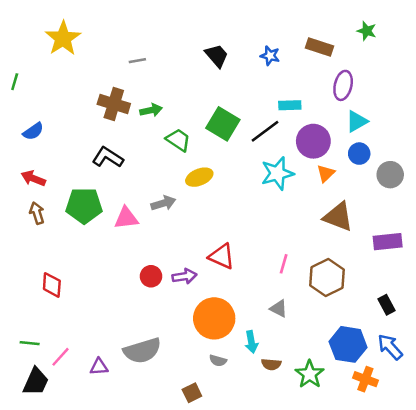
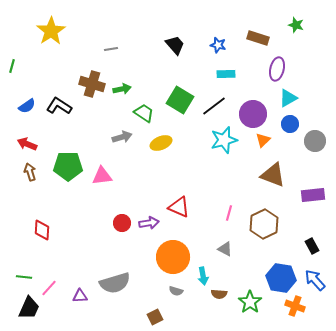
cyan rectangle: (290, 105) -> (226, 74), moved
black L-shape: (108, 157) -> (59, 106), moved
gray arrow: (163, 203) -> (122, 137), moved

